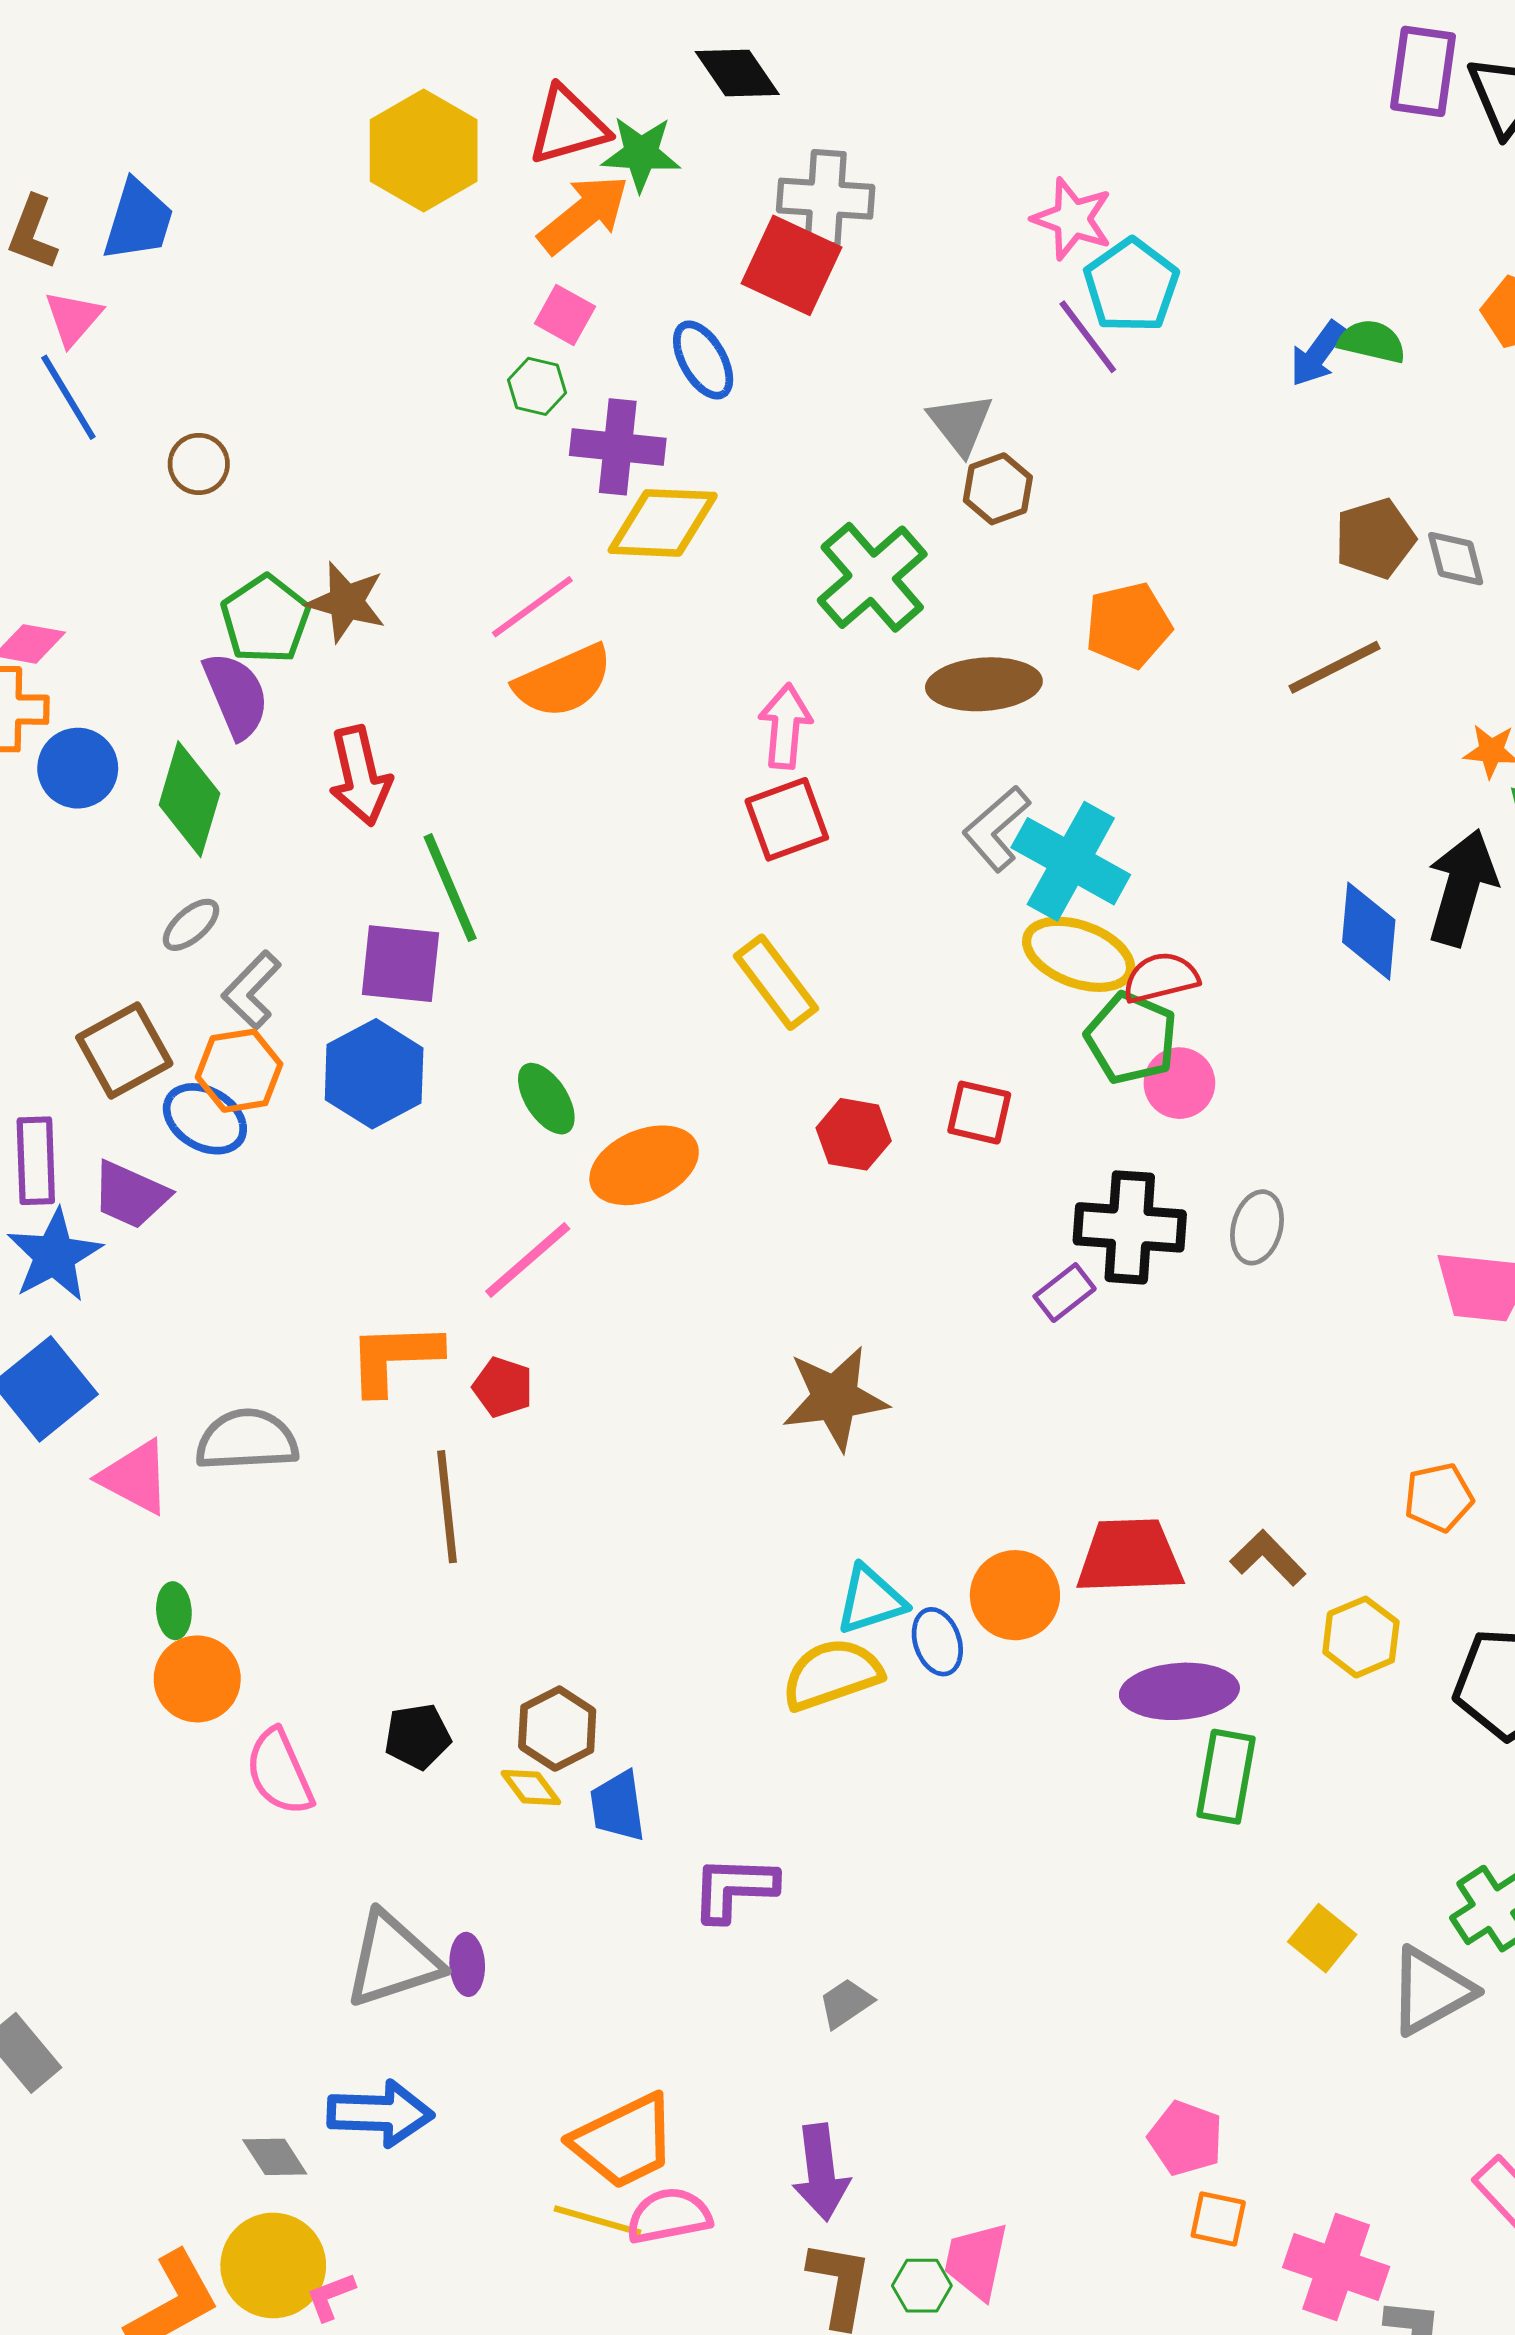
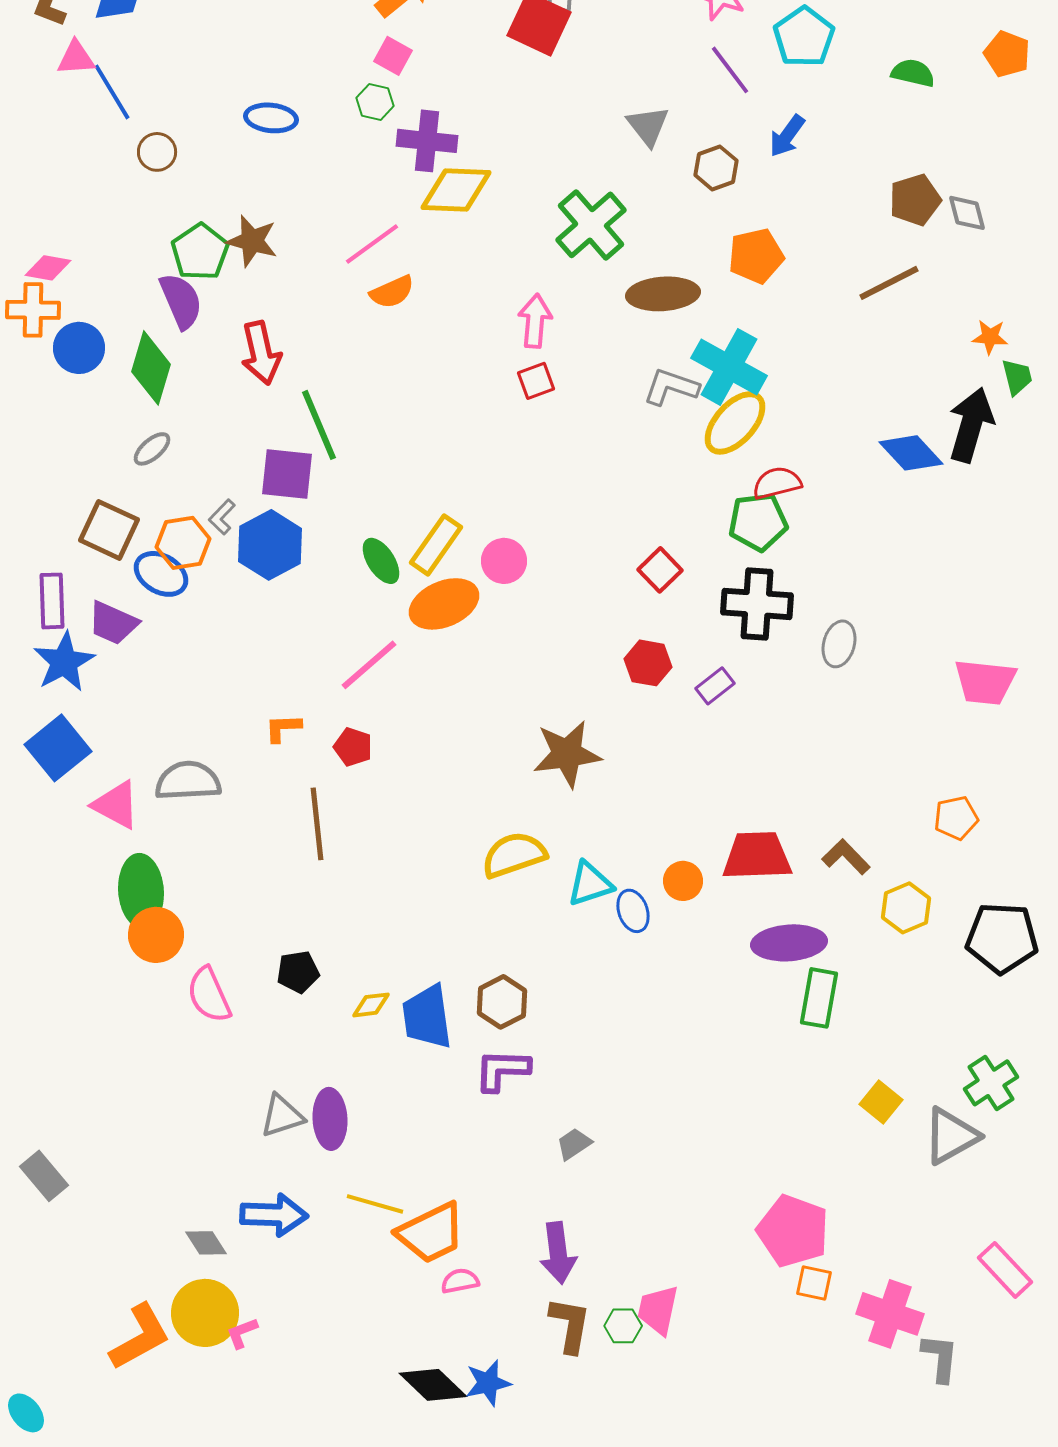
cyan pentagon: (1131, 286) -> (804, 37), moved
pink triangle: (73, 318) -> (76, 58), turned 45
blue arrow: (1318, 354) -> (787, 136), moved
blue ellipse: (703, 360) -> (271, 118), moved, turned -54
blue line: (68, 397) -> (112, 92), moved
brown hexagon: (998, 489) -> (716, 168), moved
orange semicircle: (563, 681) -> (392, 292), size x0.7
red square: (787, 819) -> (536, 381), size x0.7
gray L-shape: (996, 829) -> (671, 387), turned 60
cyan cross: (1071, 861) -> (729, 367), moved
blue diamond: (1369, 931) -> (911, 453), turned -48
yellow ellipse: (1079, 954) -> (735, 423), moved, turned -68
yellow rectangle: (776, 982) -> (436, 545), moved, turned 72
gray L-shape: (252, 990) -> (222, 517), moved, size x0.7
green pentagon: (1131, 1038) -> (758, 522), turned -30
brown square: (124, 1051) -> (109, 530), turned -36
pink circle: (1179, 1083) -> (504, 561), moved
red square: (979, 1113) -> (660, 570), turned 33
red hexagon: (854, 1134) -> (648, 663), moved
black cross: (1130, 1227) -> (757, 604), moved
orange L-shape: (394, 1358) -> (283, 728), size x0.6
orange circle: (1015, 1595) -> (683, 881), size x0.7
green ellipse: (174, 1611) -> (141, 891), size x2.0
yellow semicircle: (832, 1674) -> (514, 855), moved
brown hexagon: (557, 1729) -> (502, 1002), moved
yellow diamond: (531, 1788) -> (371, 1005), turned -60
blue trapezoid: (618, 1806) -> (427, 1017), size x1.4
gray triangle: (393, 1960) -> (282, 1116), size x0.7
purple ellipse: (467, 1964) -> (330, 1119), size x1.5
pink pentagon: (1186, 2138) -> (793, 1231), size x1.5
pink semicircle: (669, 2216) -> (460, 1281), size x0.7
yellow line: (598, 2220) -> (375, 1204), moved

